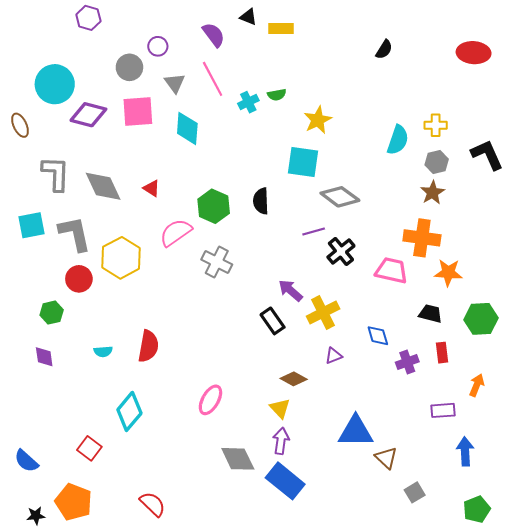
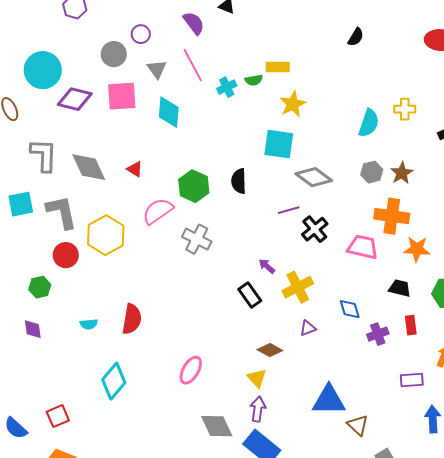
yellow rectangle: (281, 28) -> (278, 67), moved
gray hexagon: (437, 162) -> (372, 172), moved
purple arrow: (290, 290) -> (267, 266), size x0.7
red square: (89, 448) -> (58, 416), moved, turned 30

